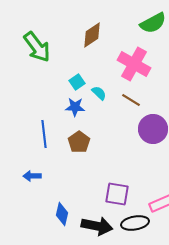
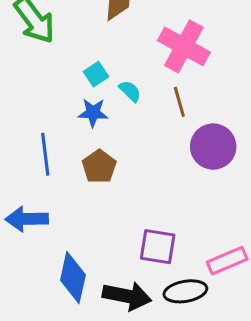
brown line: (131, 100) -> (179, 102), turned 42
blue arrow: (32, 176) -> (27, 219), size x1.5
blue diamond: (62, 214) -> (73, 277), size x1.4

